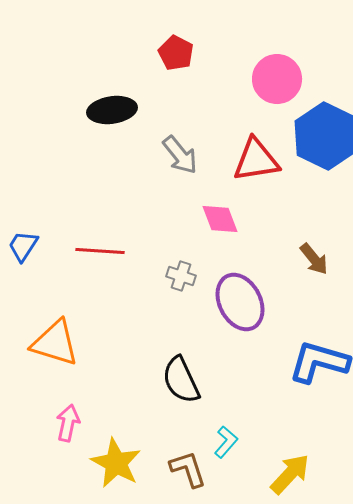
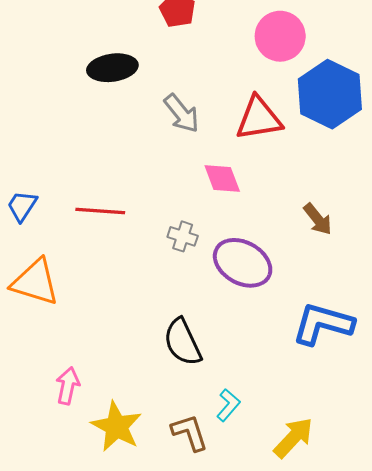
purple ellipse: (240, 302) -> (243, 263), turned -34
orange triangle: (55, 343) -> (35, 282), moved

